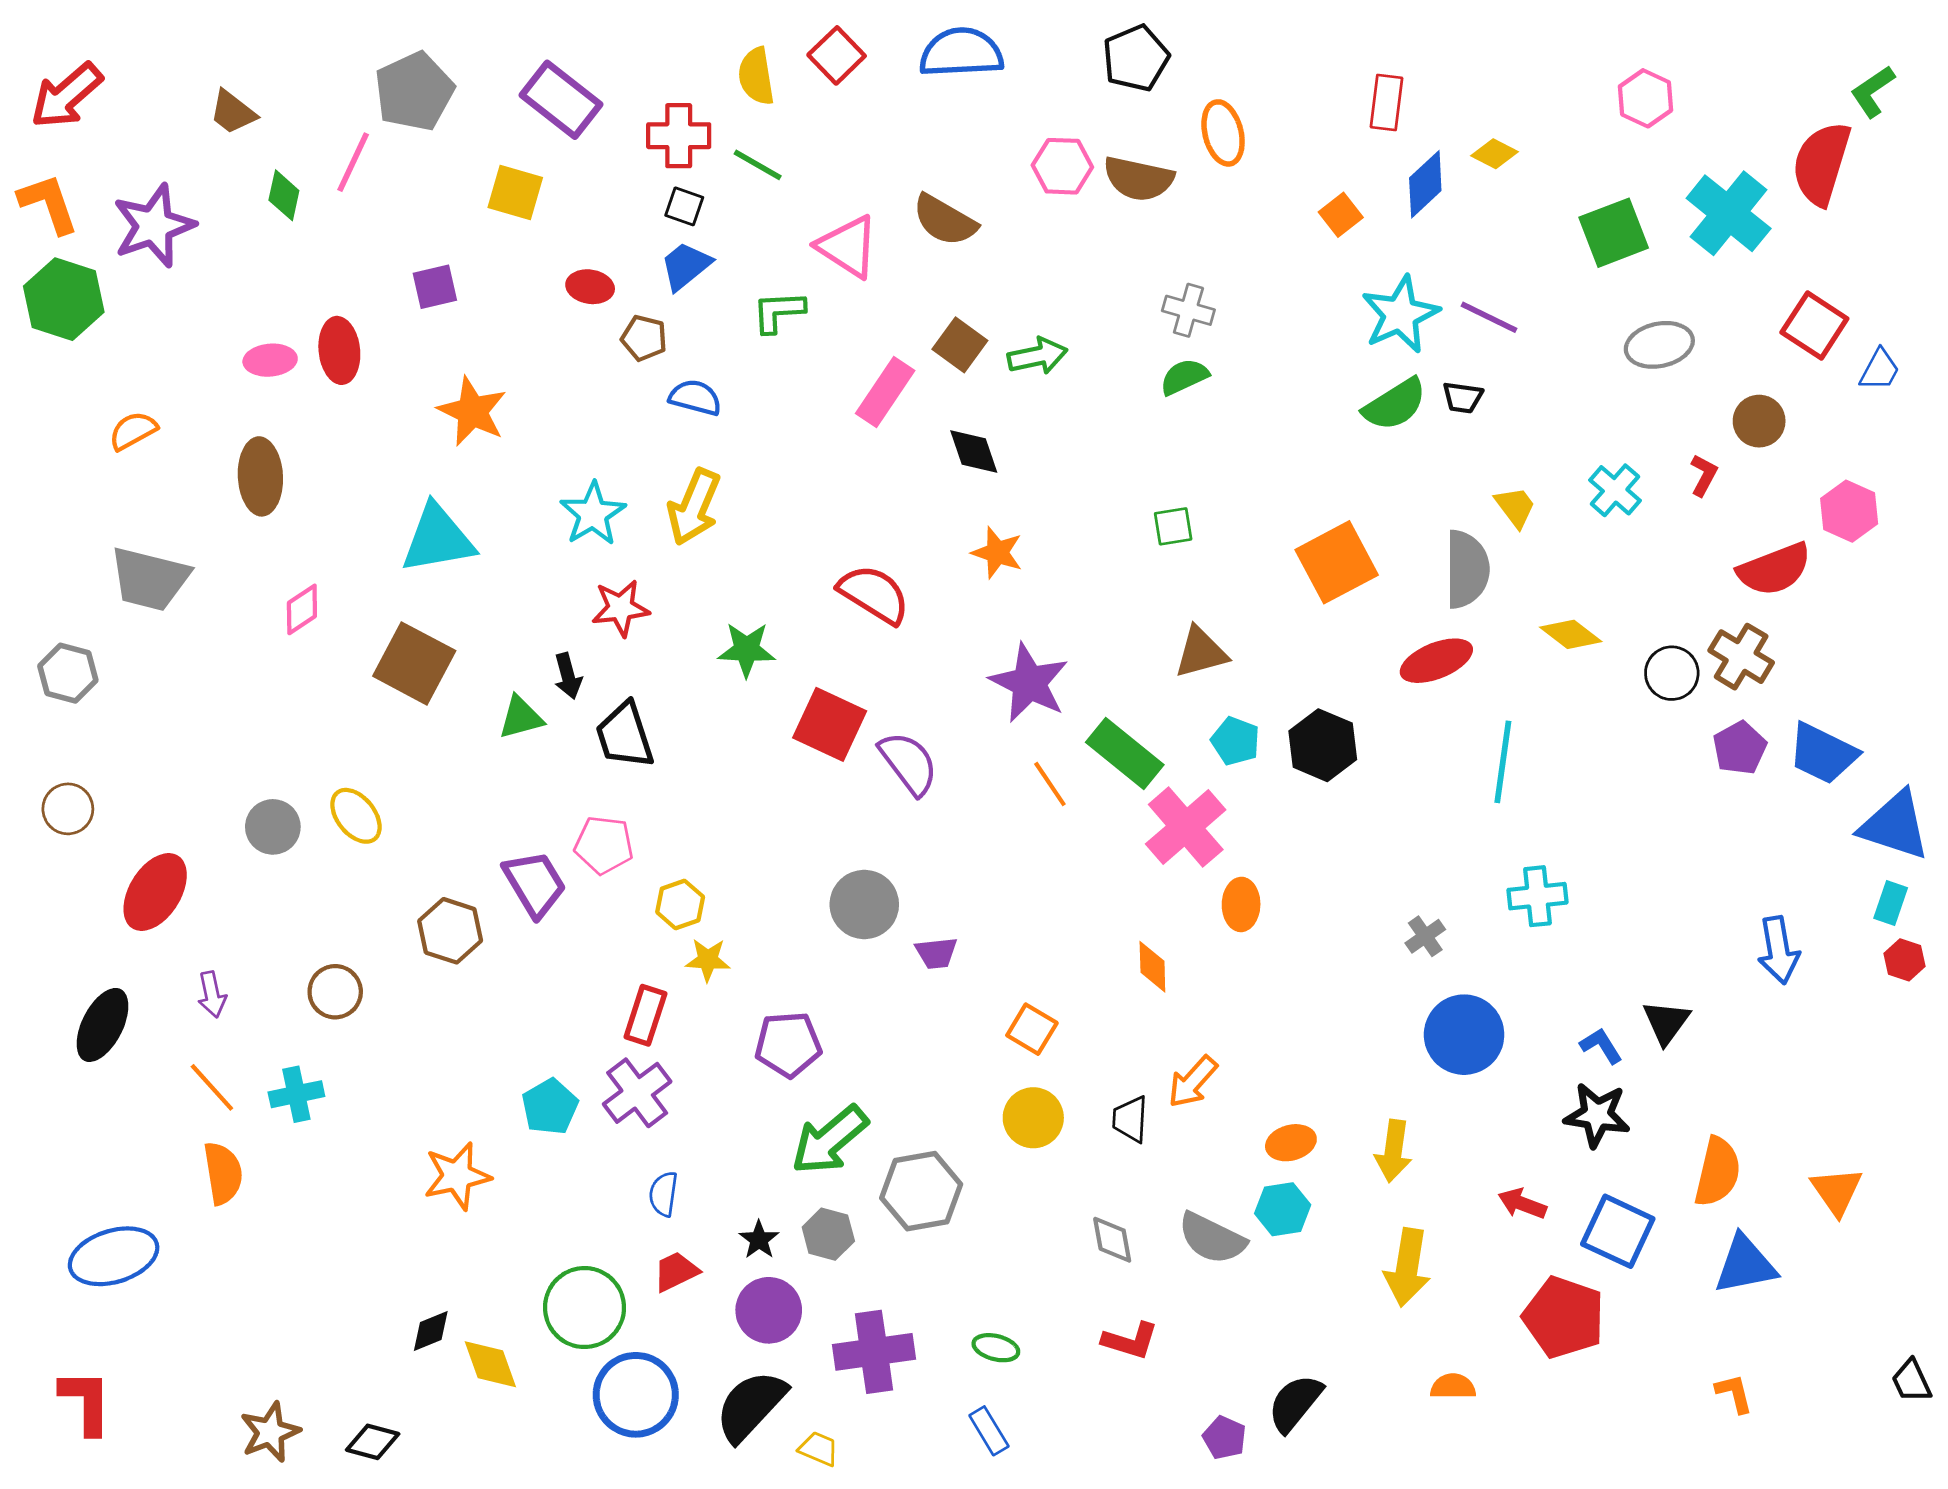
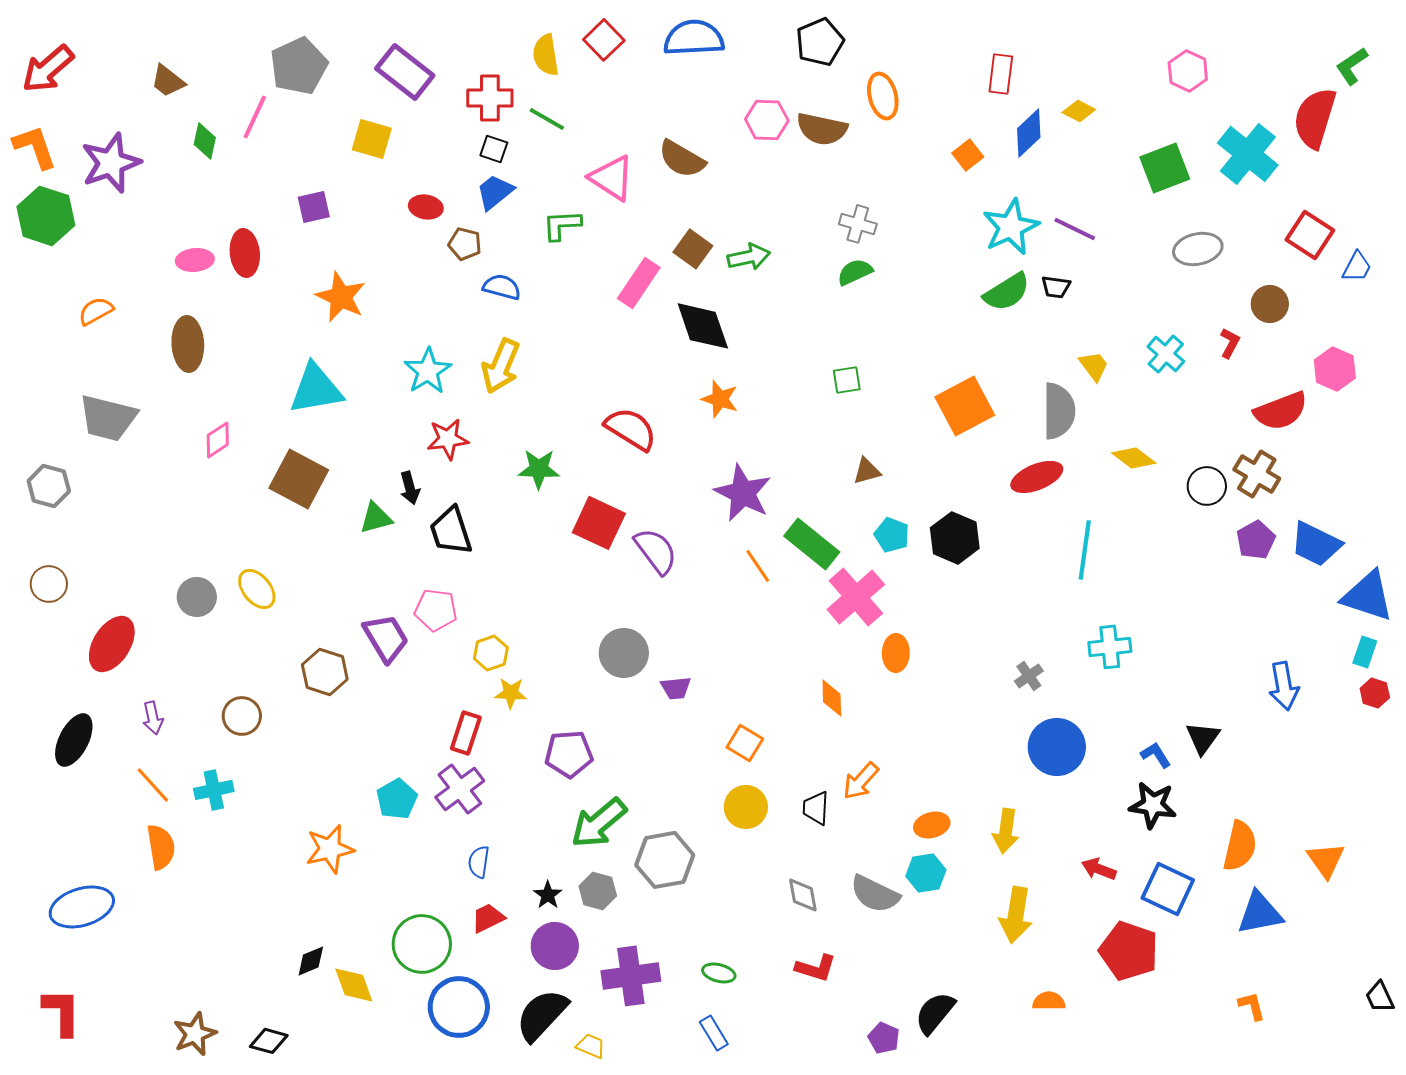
black diamond: (974, 452) -> (703, 326), size x1.5
brown triangle: (1201, 652) -> (867, 471), size x0.7

